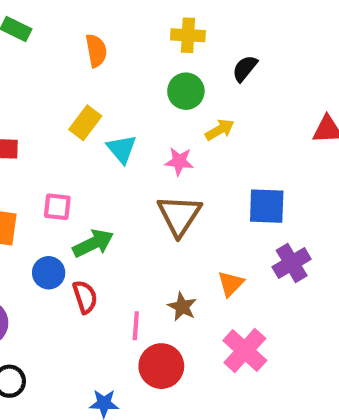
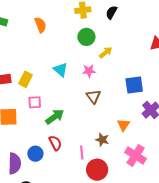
black semicircle: (245, 68) -> (111, 12), moved
yellow rectangle: (85, 123) -> (26, 79), moved
brown triangle: (179, 215) -> (93, 96), size x0.7
blue circle: (49, 273) -> (35, 154), moved

